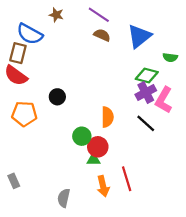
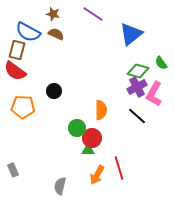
brown semicircle: (102, 35) -> (56, 34), moved
green semicircle: (170, 57) -> (161, 63), moved, turned 48
orange arrow: (103, 186) -> (97, 175), turned 42

